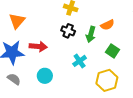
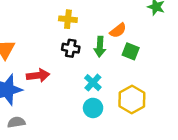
green square: (112, 51) -> (131, 51), moved
cyan circle: (45, 76) -> (93, 108), moved
gray semicircle: (14, 79) -> (16, 122), turned -32

